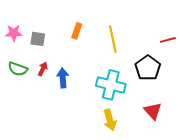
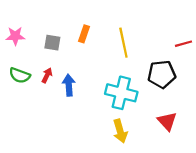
gray square: (38, 39) -> (52, 43), moved
black pentagon: (148, 68) -> (162, 74), turned 30

